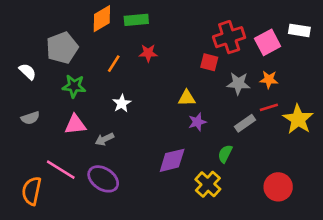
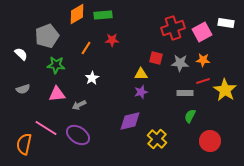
red square: (209, 62) -> (156, 58), moved
purple star: (197, 122) -> (141, 92), moved
gray rectangle: (245, 123) -> (185, 93), turned 35
green semicircle: (225, 154) -> (190, 116), moved

